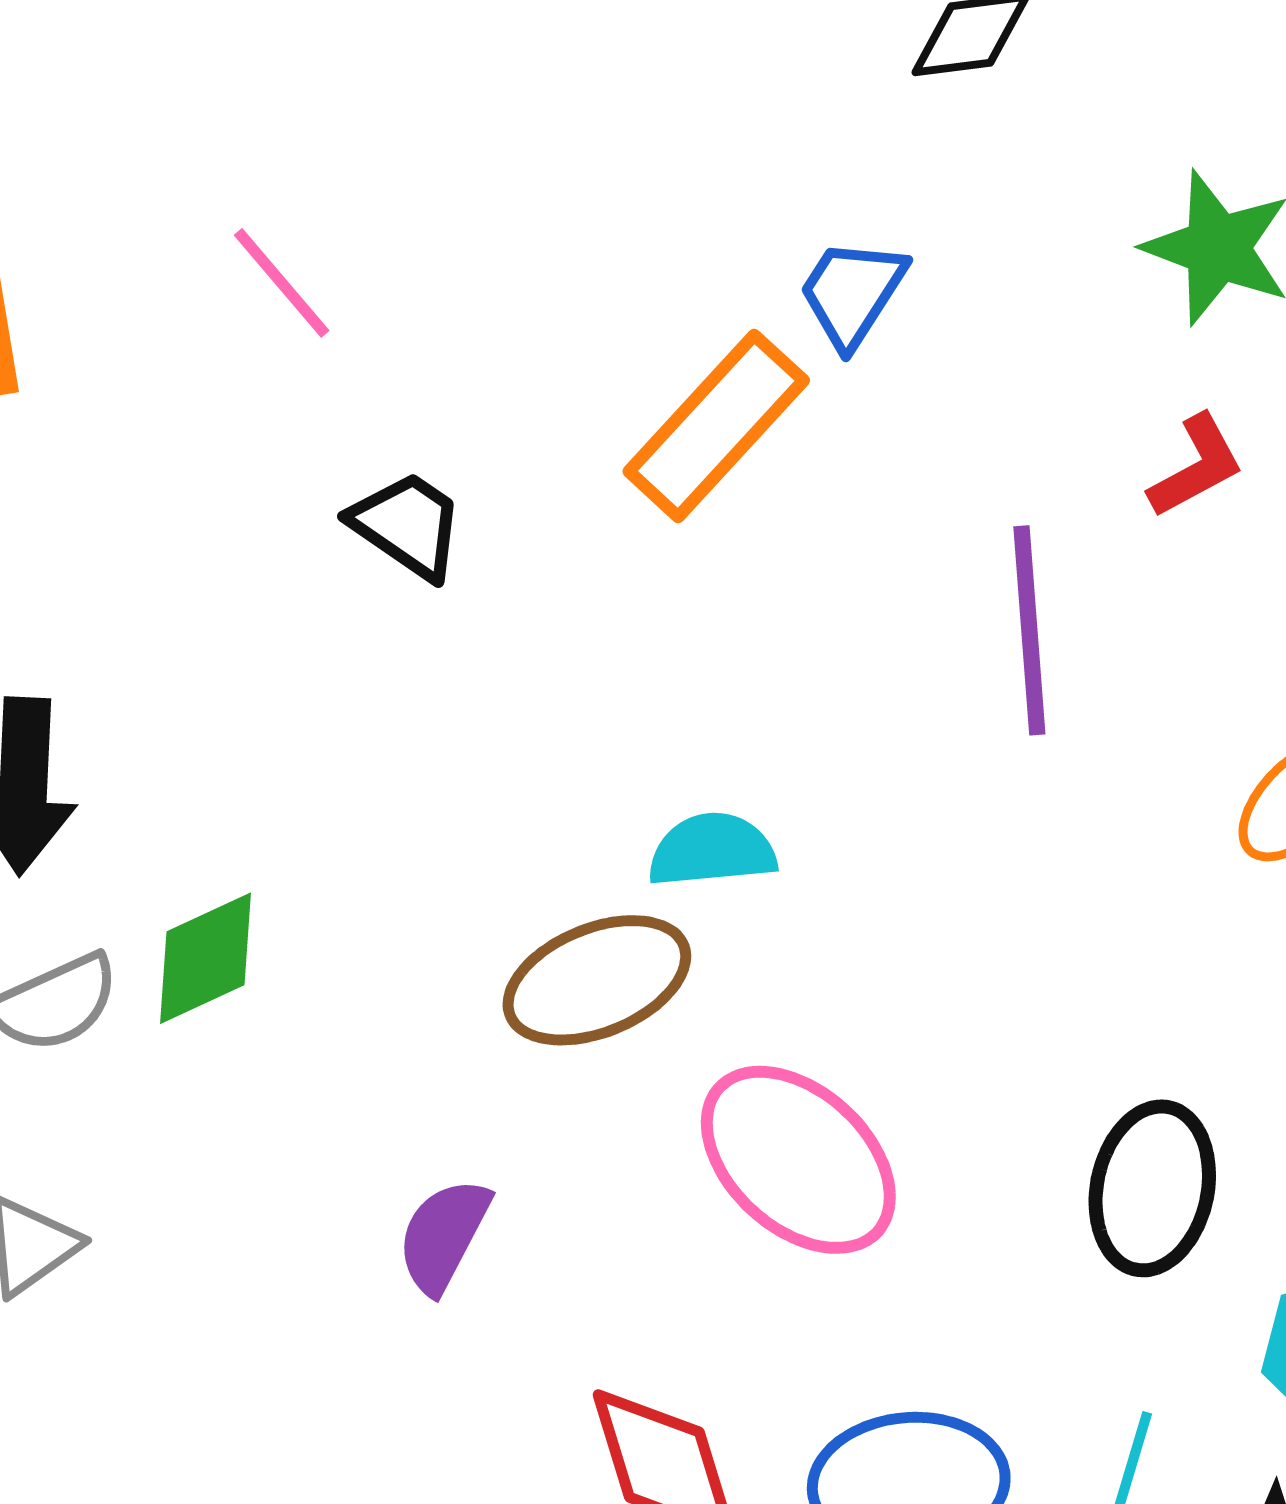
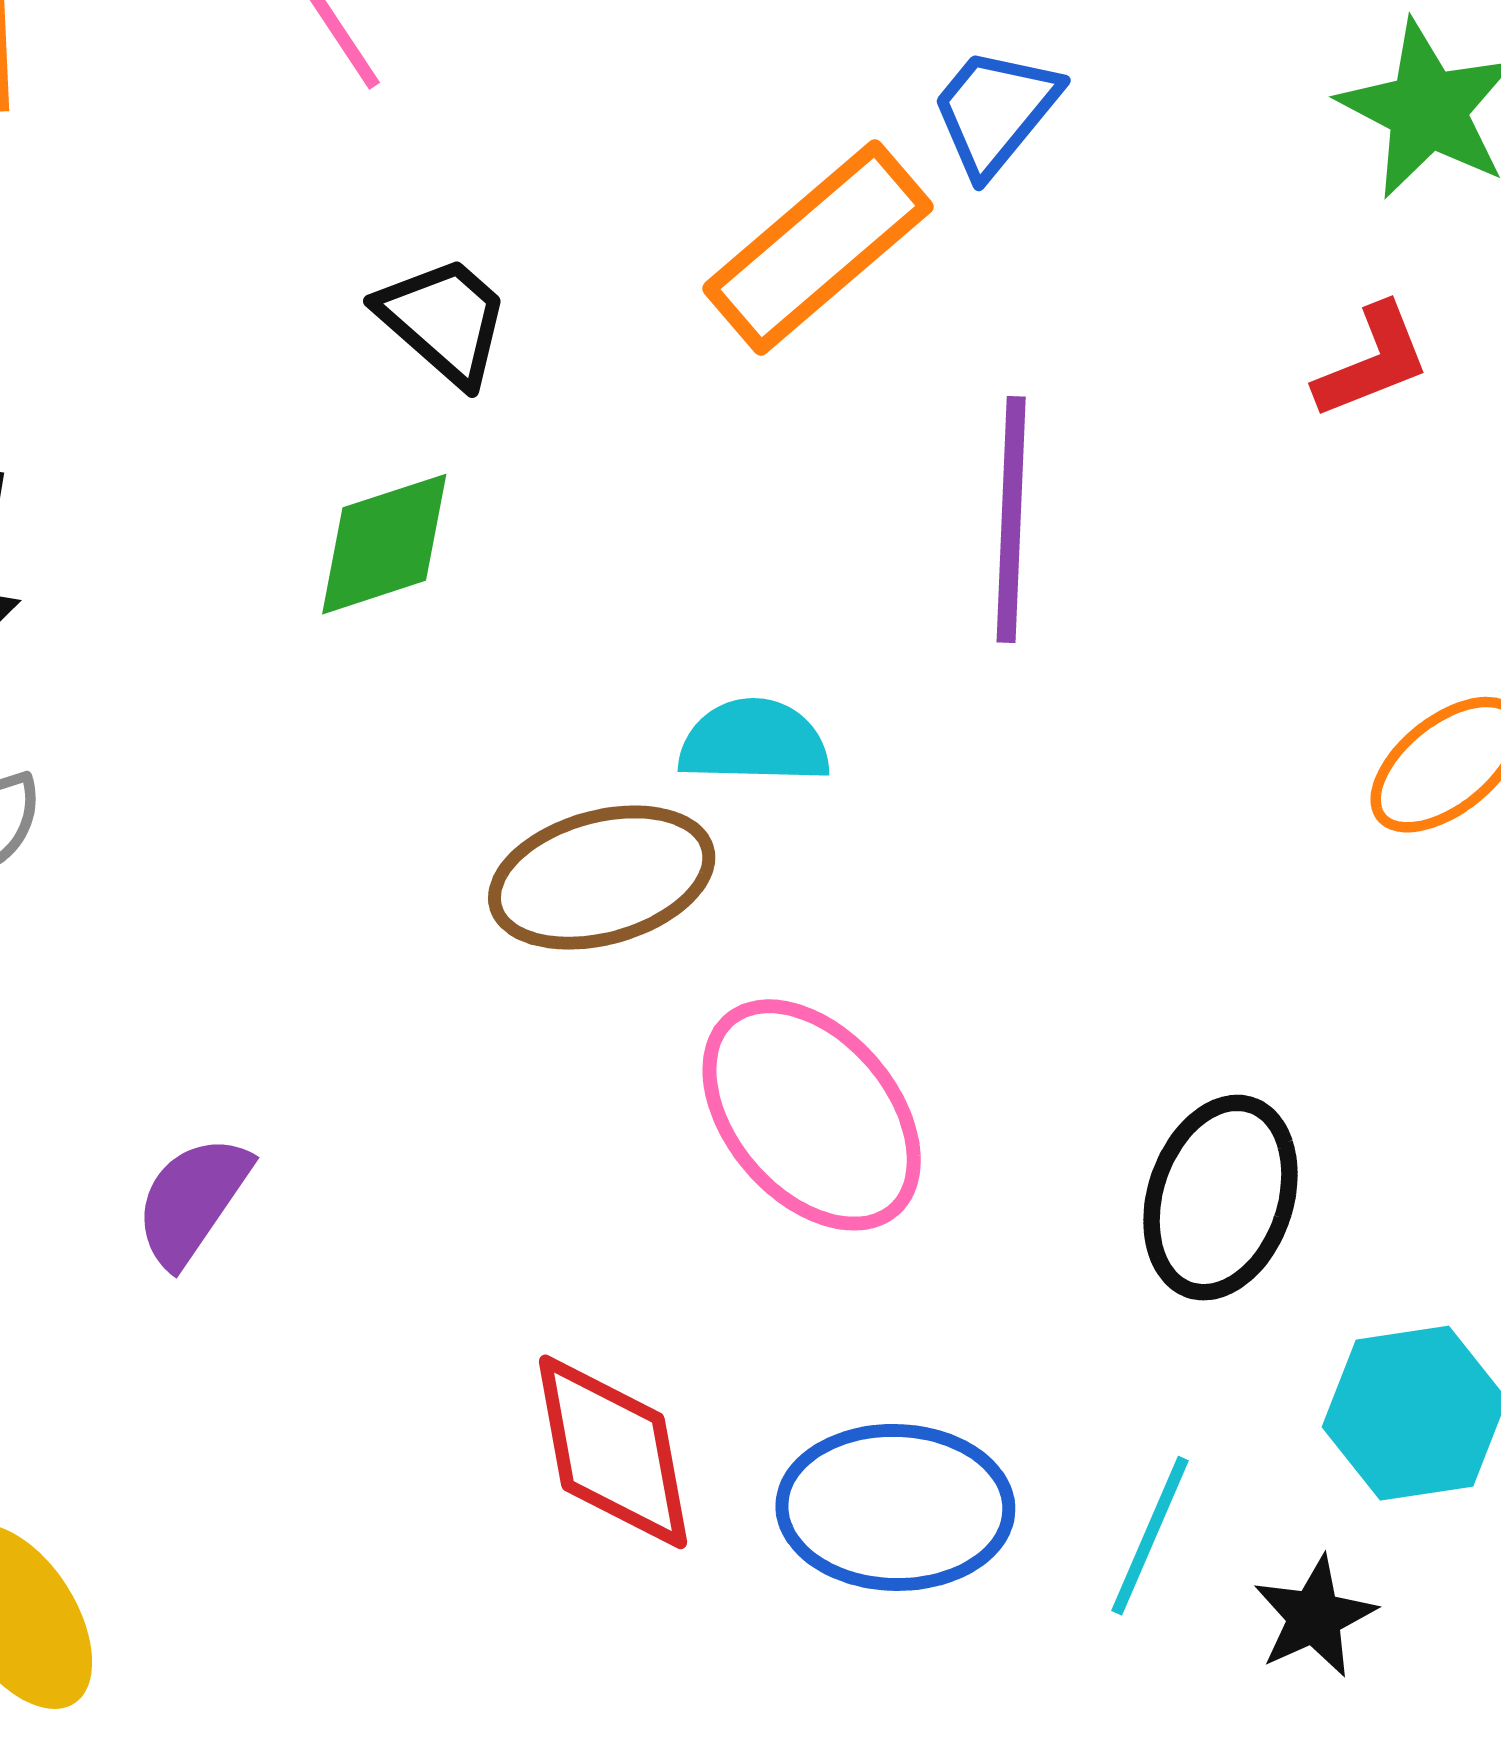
purple line: (1029, 630) -> (1011, 519), moved
green diamond: (205, 958) -> (384, 544), moved
purple semicircle: (444, 1235) -> (192, 1200), moved

